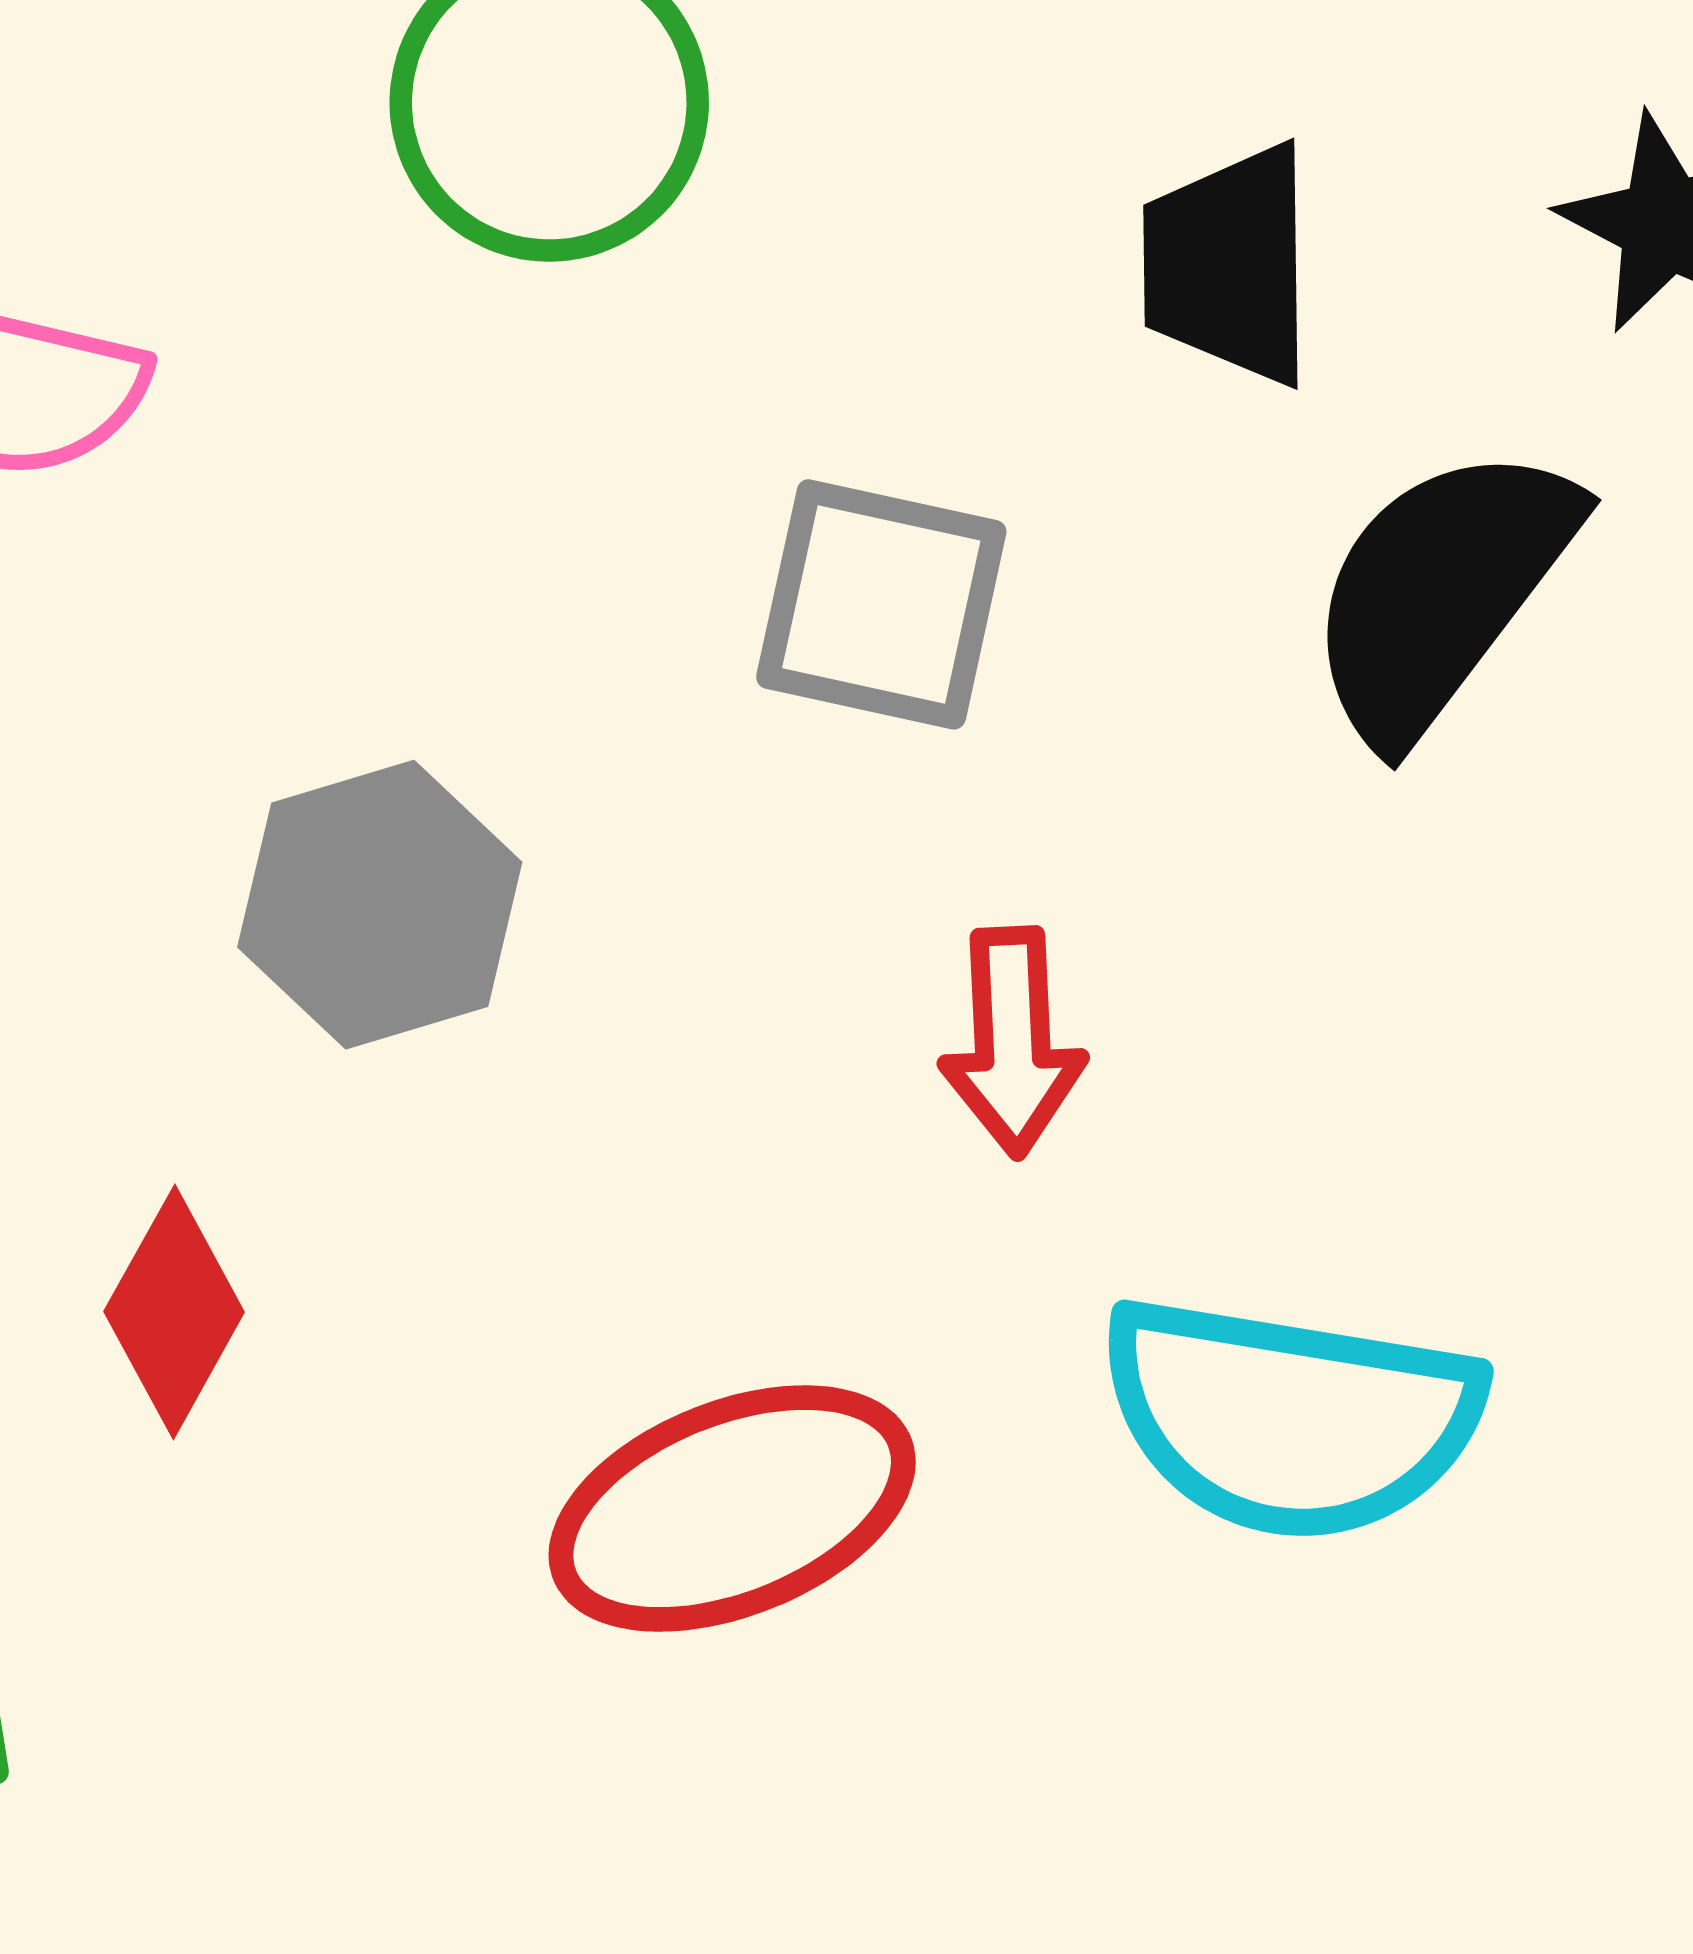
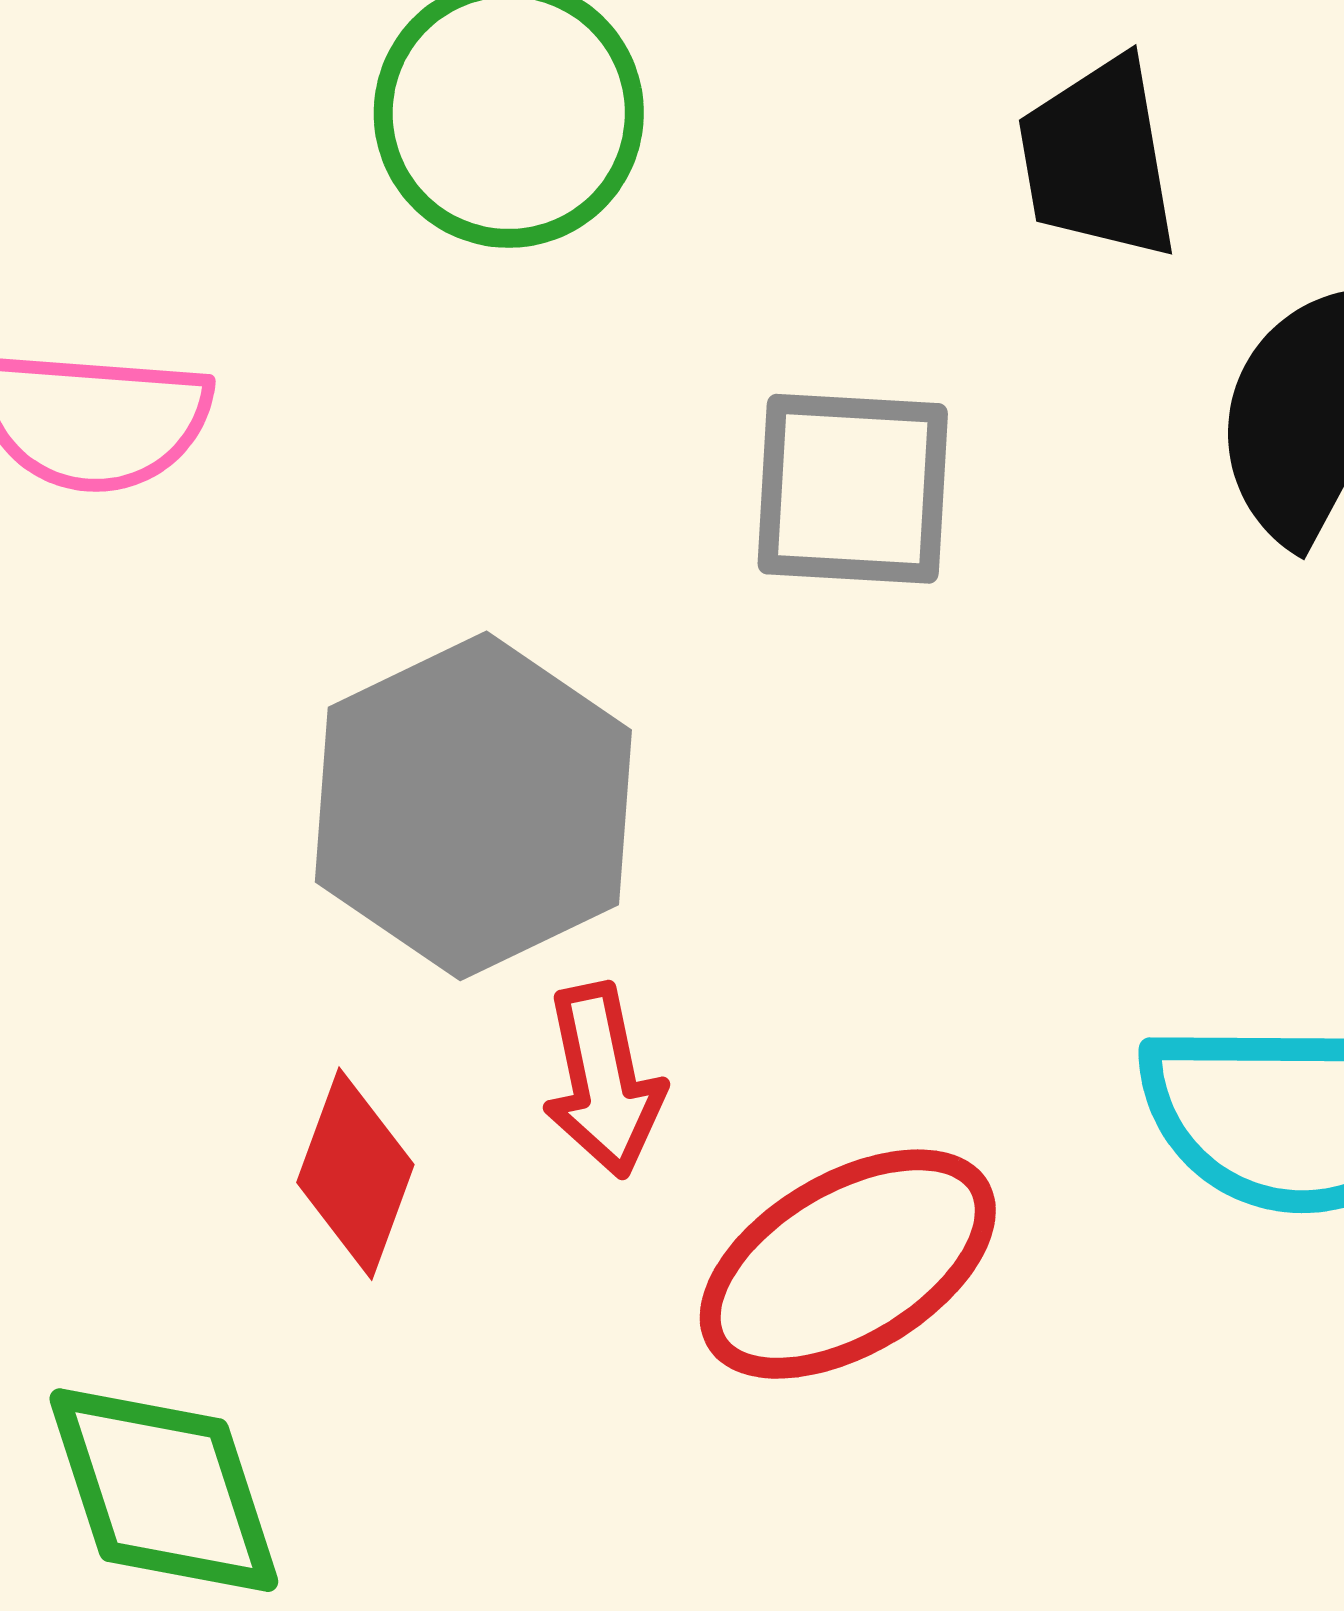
gray hexagon: (380, 905) -> (473, 806), size x1.4
red arrow: (1012, 1042) -> (603, 1080), moved

